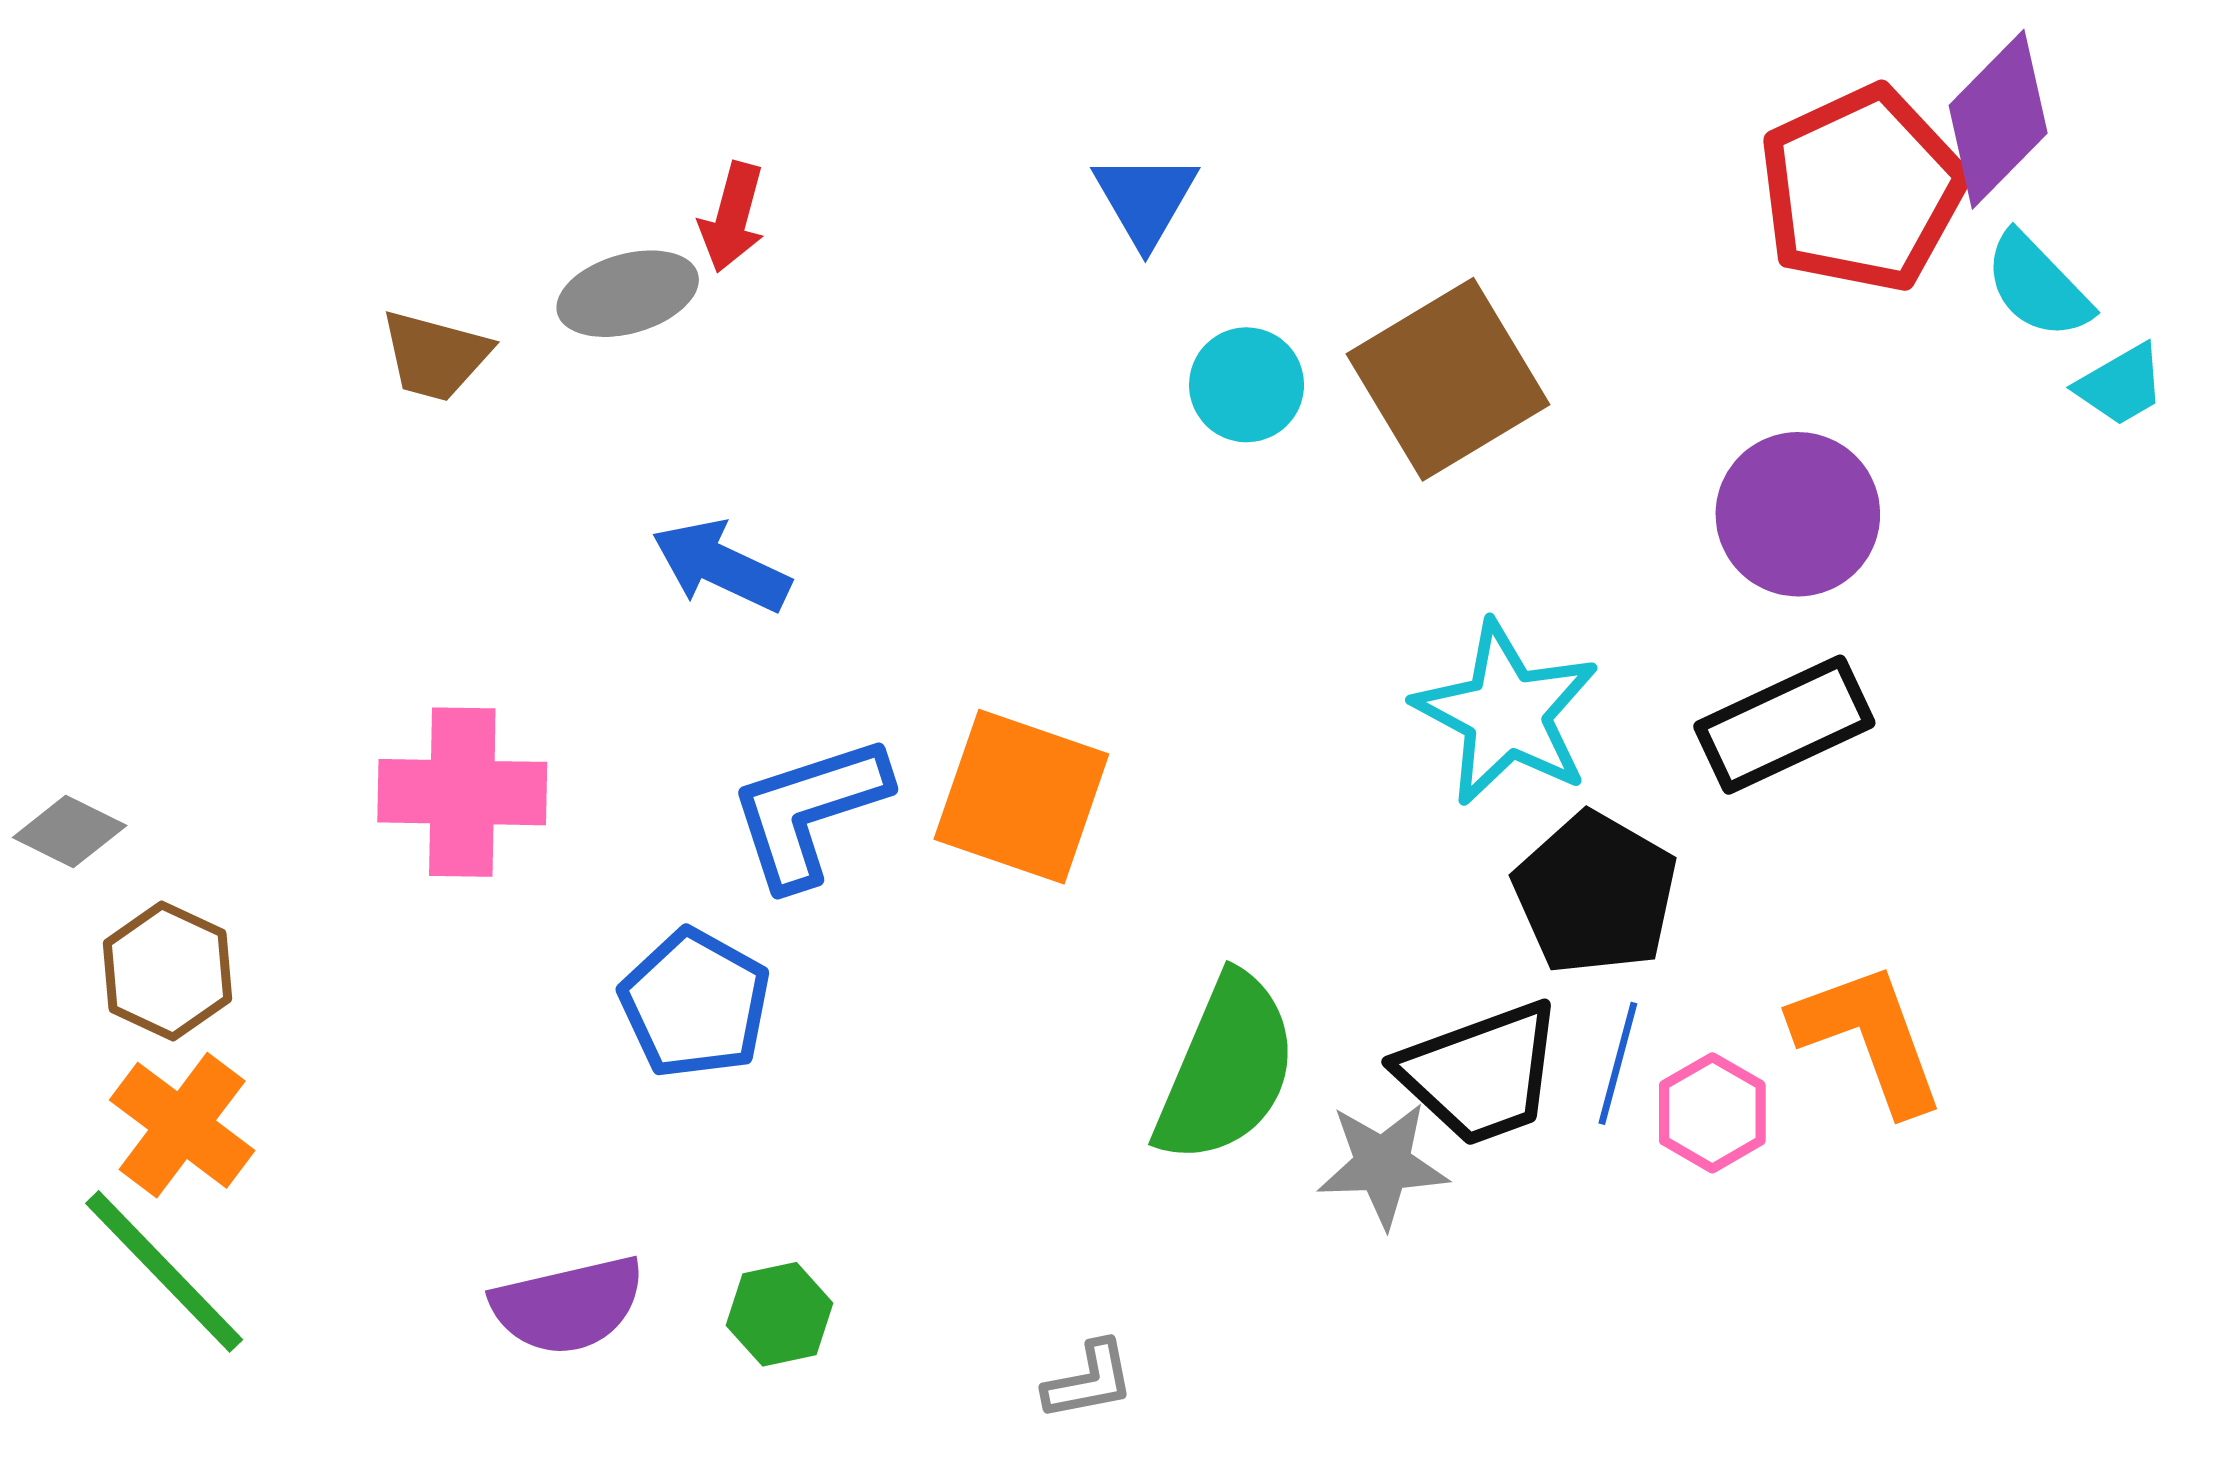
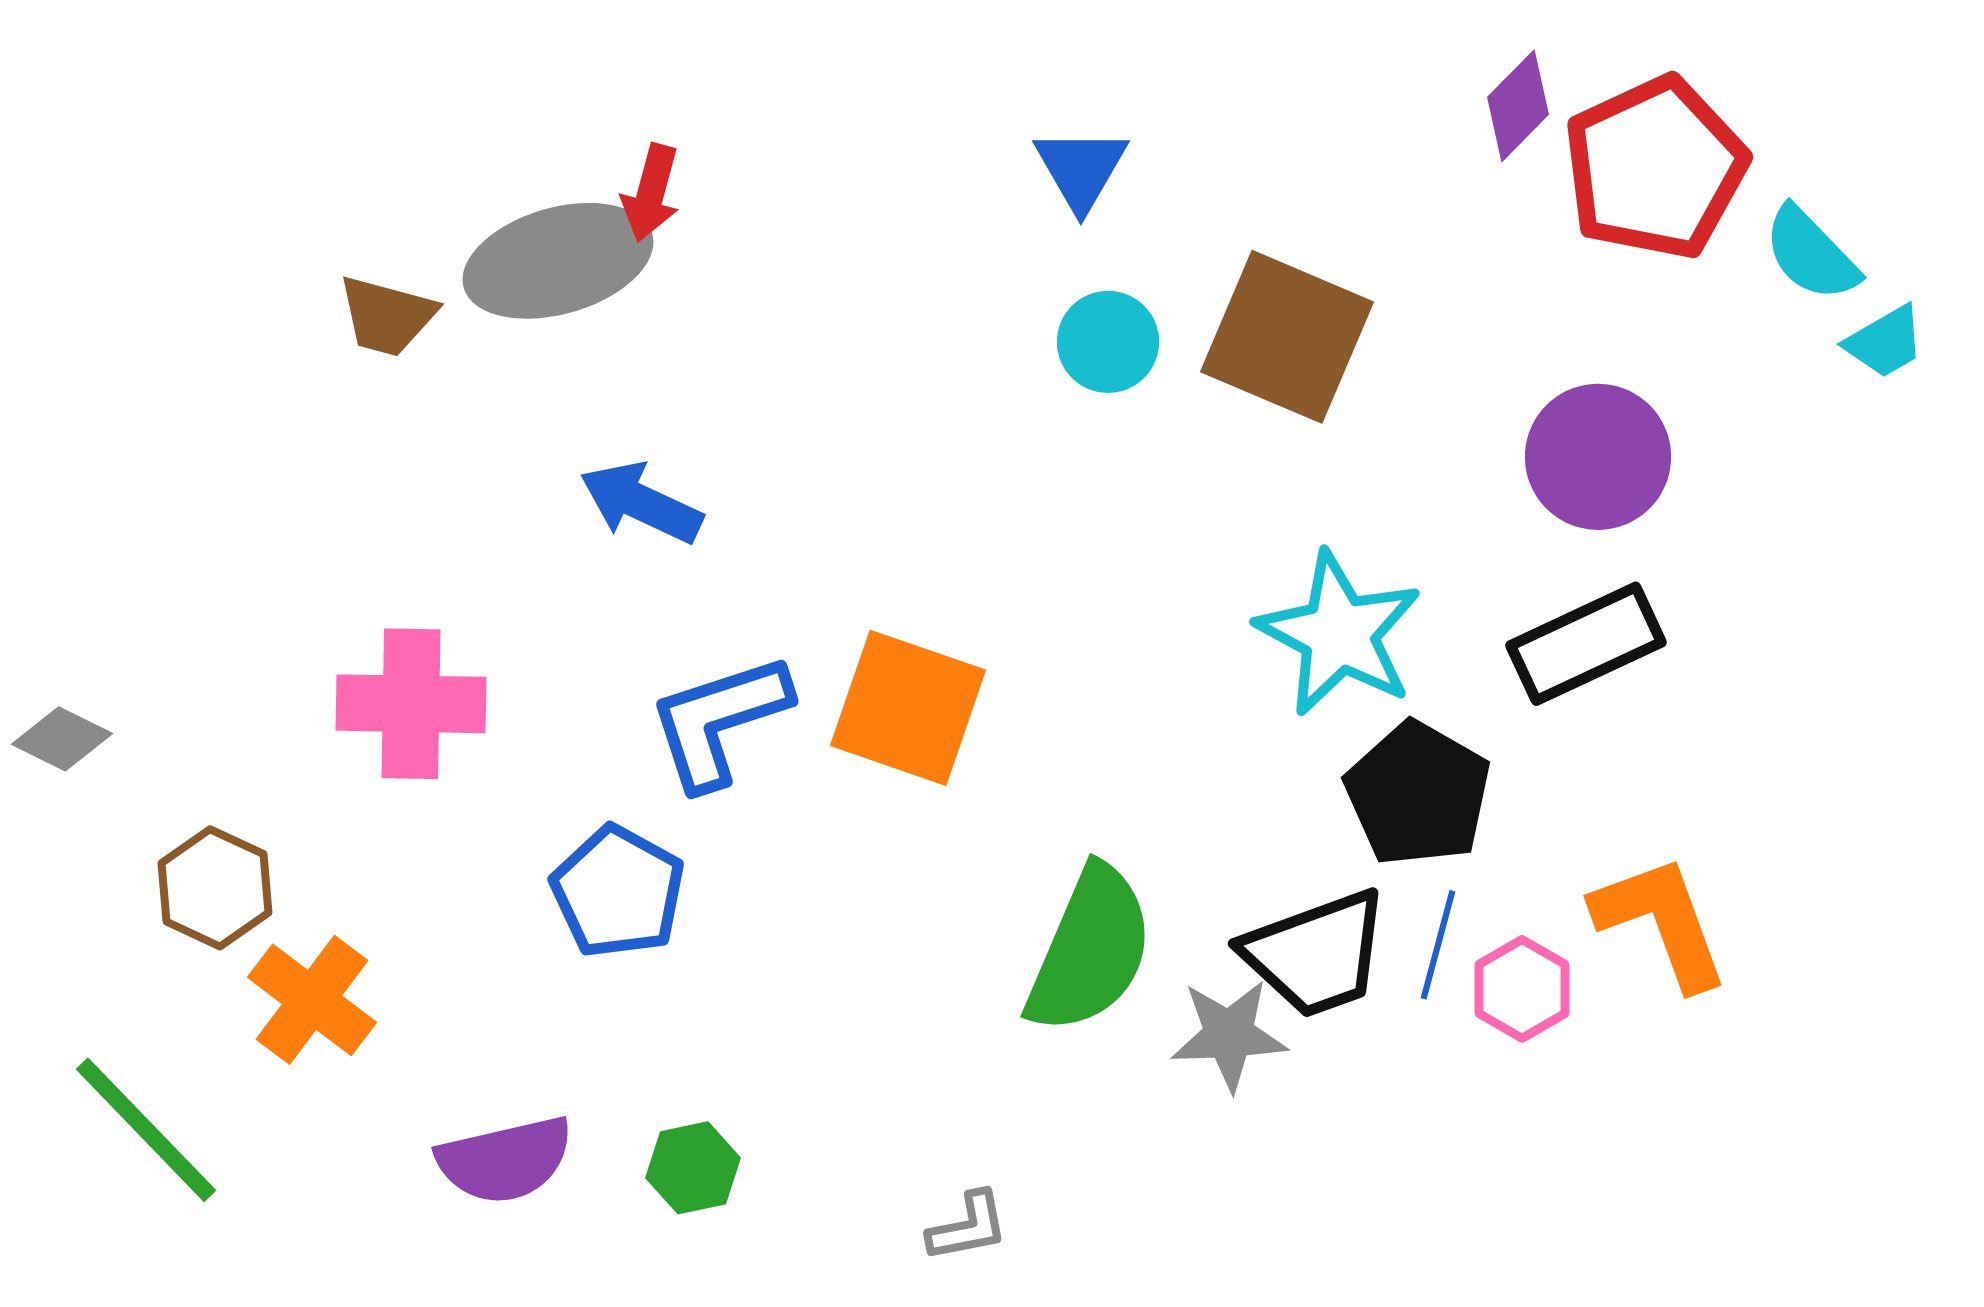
purple diamond: (1998, 119) -> (1518, 106), moved, size x0.7
blue triangle: (1145, 199) -> (1081, 169), moved
gray ellipse: (628, 294) -> (558, 261), size x1.5
brown square: (1448, 379) -> (1287, 337), turned -36
brown hexagon: (167, 971) -> (215, 888), moved
orange cross: (182, 1125) -> (312, 1000), moved

